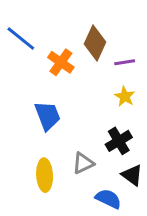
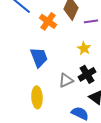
yellow star: (125, 96) -> (84, 48), moved
gray triangle: (83, 163) -> (66, 80), moved

